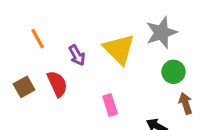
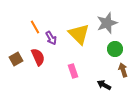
orange line: (38, 39) -> (35, 27), moved

